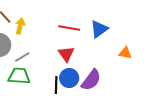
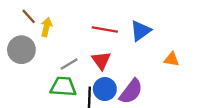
gray line: (22, 57) -> (69, 64), moved
green trapezoid: (19, 76) -> (63, 87), moved

